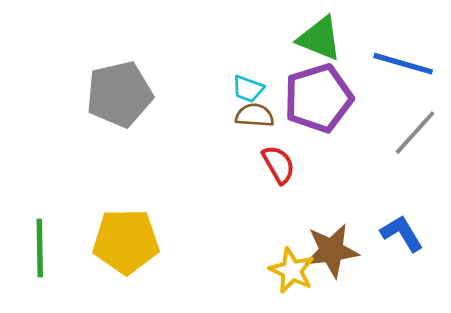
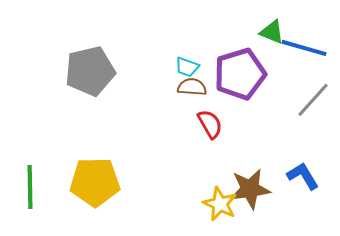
green triangle: (320, 38) -> (272, 32), moved, size x0.7

